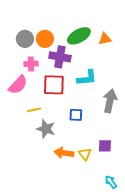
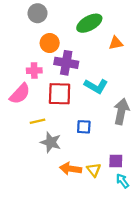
green ellipse: (79, 36) -> (89, 23), moved
gray circle: (25, 39) -> (37, 13), moved
cyan L-shape: (87, 78) -> (96, 86), turned 35
cyan arrow: (111, 182) -> (122, 181), moved

